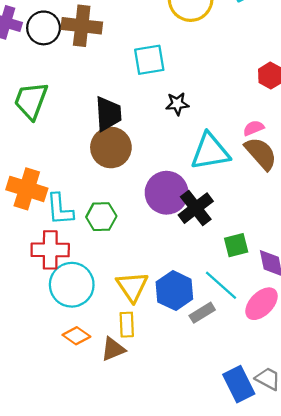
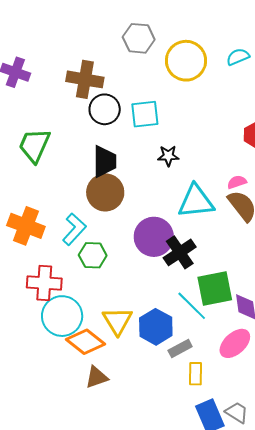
black circle: (44, 28) -> (105, 109), moved
cyan L-shape: (60, 209) -> (74, 229), moved, turned -136
green square: (236, 245) -> (215, 288), size x1.6
cyan line: (221, 285) -> (192, 306), moved
yellow rectangle: (127, 325) -> (195, 374), moved
orange diamond: (76, 336) -> (86, 342), moved, size x1.5

